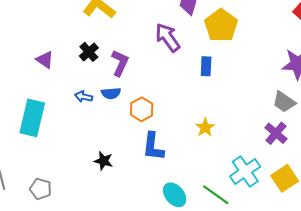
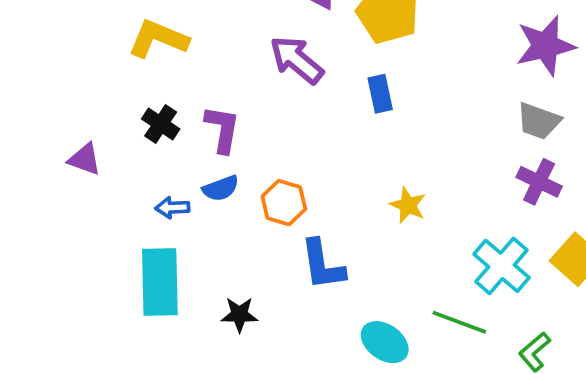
cyan rectangle: (32, 118) -> (160, 282), moved

